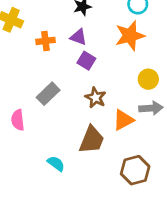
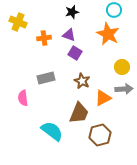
orange star: (130, 36) -> (108, 34), turned -30
gray rectangle: (48, 94) -> (46, 78), turned 30
cyan semicircle: (56, 164) -> (52, 131), size x1.6
brown hexagon: (135, 170) -> (100, 135), moved

